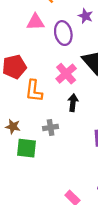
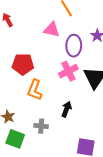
pink cross: (66, 74) -> (68, 71), moved

